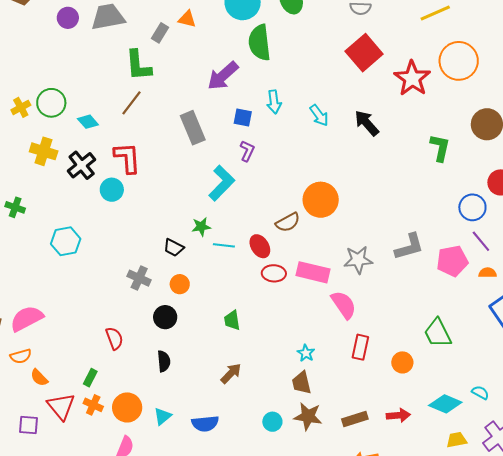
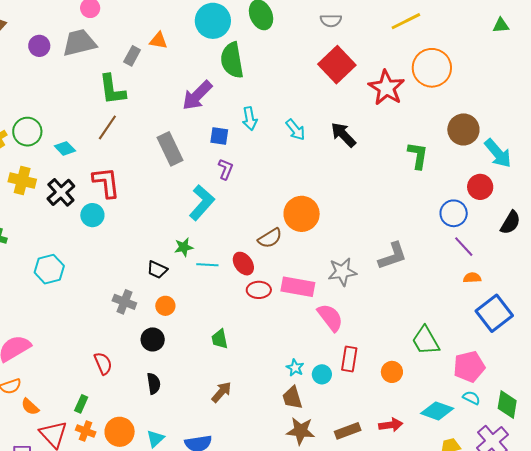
pink pentagon: (452, 261) -> (469, 367), moved
cyan circle: (272, 422) -> (322, 374), moved

